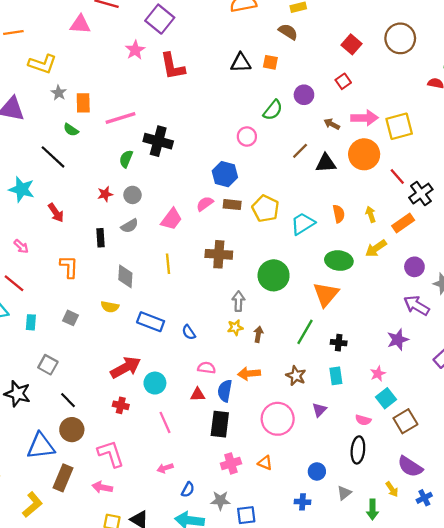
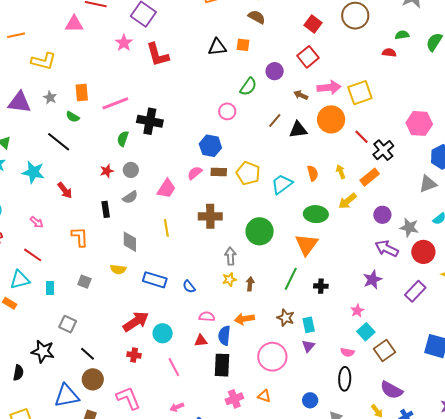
red square: (343, 81) -> (308, 57), size x1.5
gray star: (59, 93) -> (50, 97), moved
cyan rectangle: (336, 376) -> (309, 325), moved

